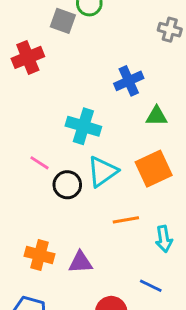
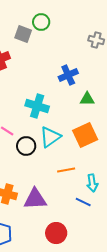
purple triangle: (80, 262) -> (35, 199), size x1.4
blue line: (151, 286) -> (83, 202), moved

